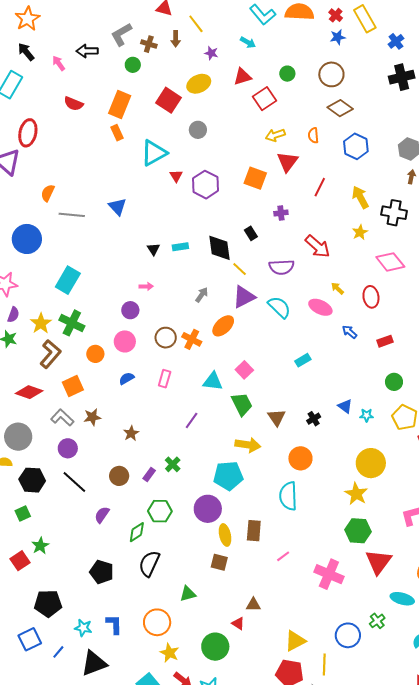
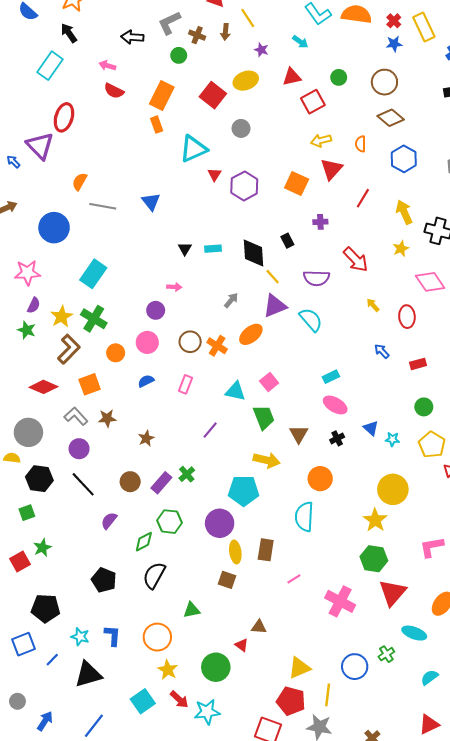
pink arrow: (59, 63) -> (107, 66), moved, turned -42
pink ellipse: (320, 307) -> (335, 405), moved
purple rectangle: (149, 475) -> (161, 483), size x1.5

